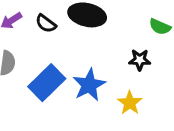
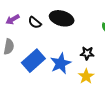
black star: (140, 60) -> (87, 53), moved

